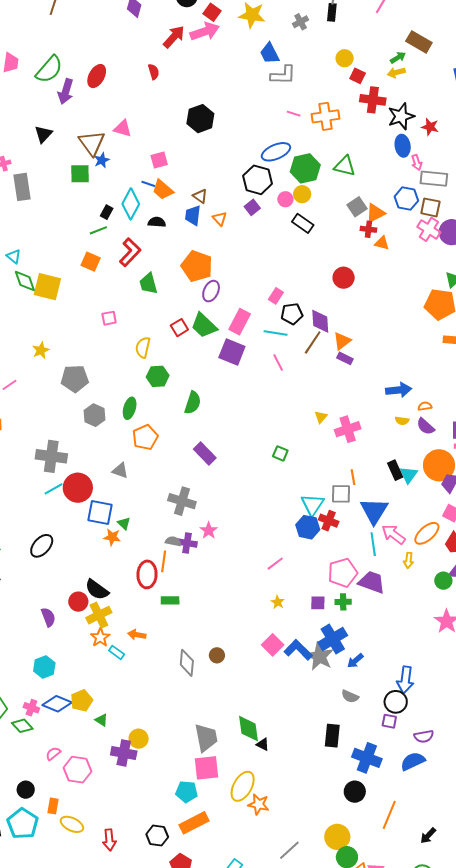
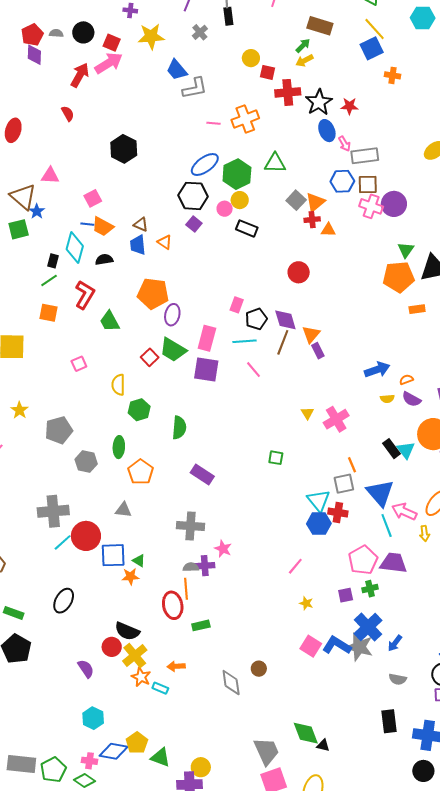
purple rectangle: (345, 358) -> (318, 351), turned 49
green triangle: (101, 720) -> (161, 757), size x1.5

